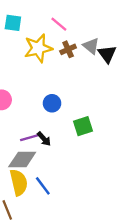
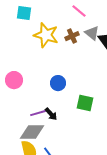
pink line: (59, 24) -> (79, 11), moved
yellow star: (38, 48) -> (46, 35), turned 30
green square: (83, 126) -> (85, 103), turned 30

